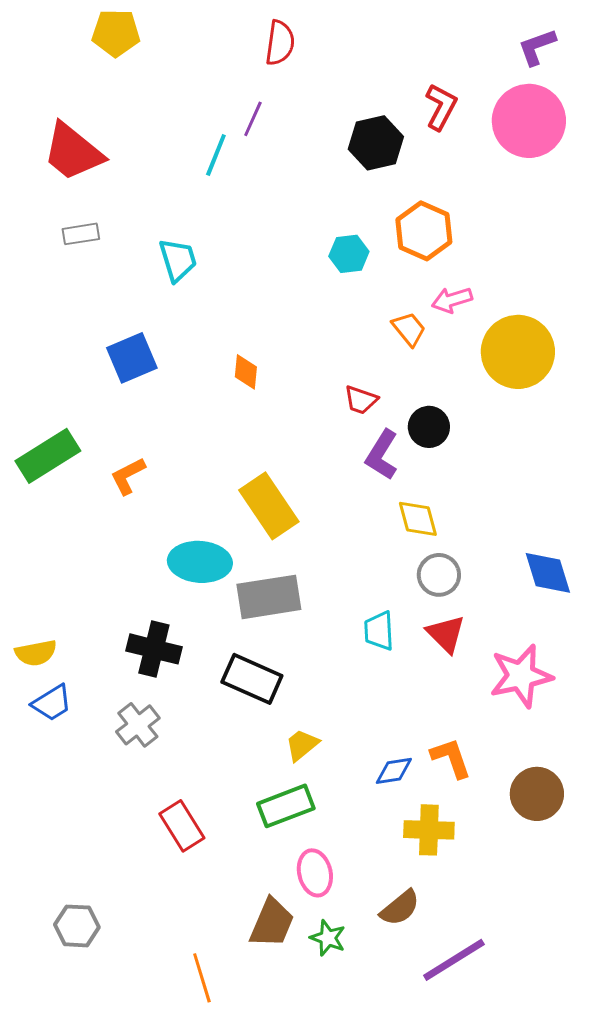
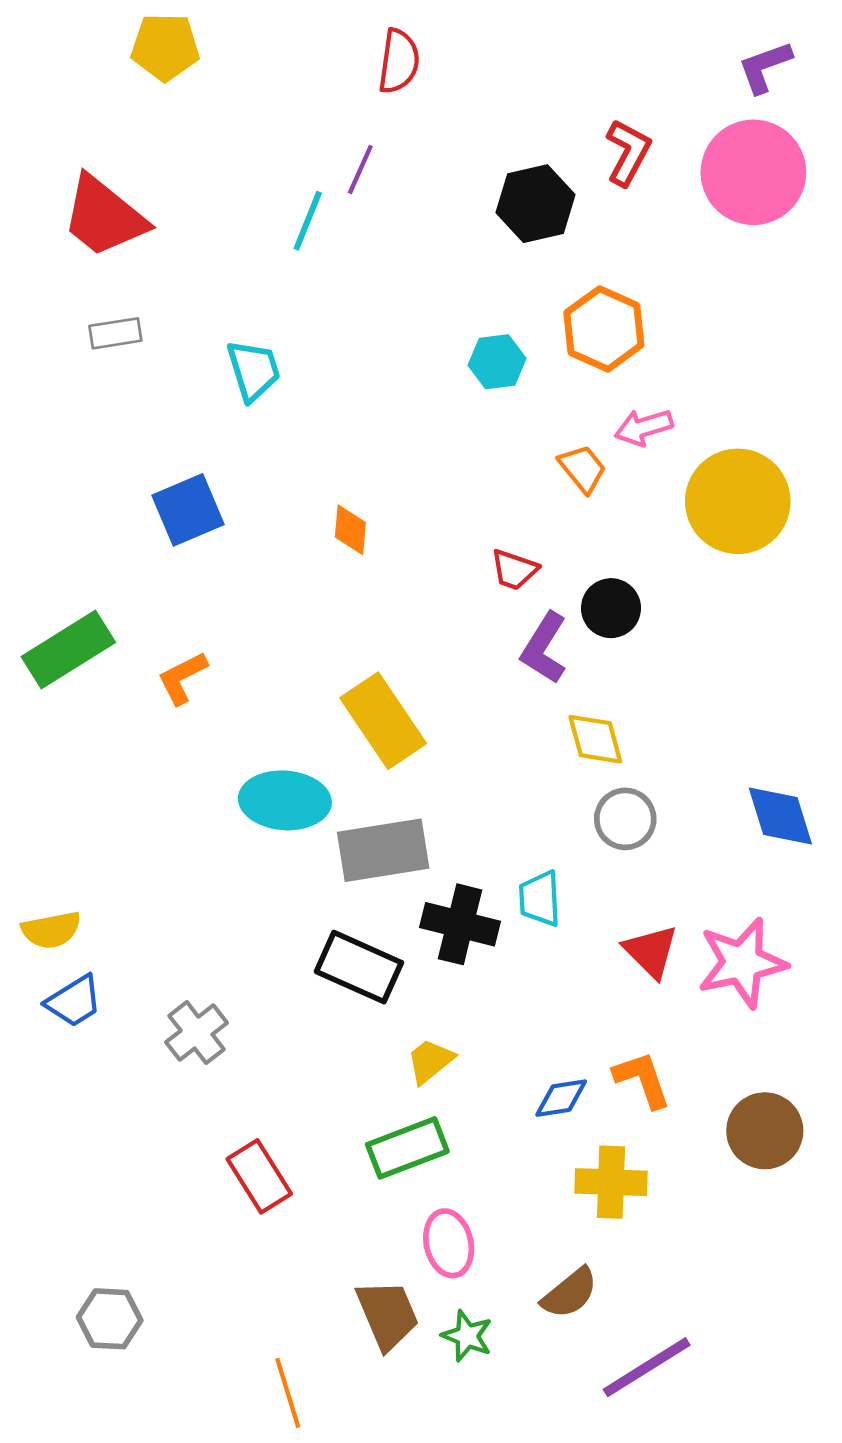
red triangle: (446, 634) -> (651, 951), moved
black cross: (154, 649) -> (460, 924), moved
brown trapezoid: (272, 923) -> (387, 1315), turned -46

